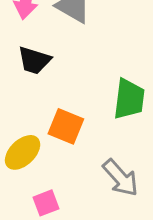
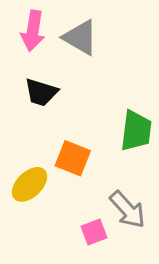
pink square: (46, 203) -> (94, 232), moved

